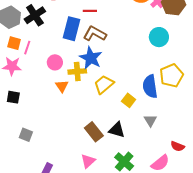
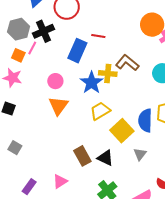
brown L-shape: (95, 34) -> (127, 63), moved
pink line: (27, 48) -> (32, 48), moved
yellow cross: (77, 71) -> (108, 73), moved
orange triangle: (62, 86) -> (58, 106), size x1.5
yellow square: (129, 100) -> (122, 131), size x1.6
pink triangle: (88, 161) -> (60, 181), moved

